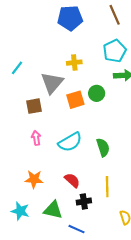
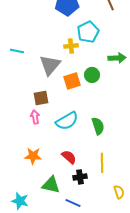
cyan pentagon: (115, 51) -> (88, 32), moved
cyan line: (17, 68) -> (17, 51), turned 64
brown square: (34, 106) -> (41, 98), moved
cyan star: (20, 211) -> (20, 201), moved

